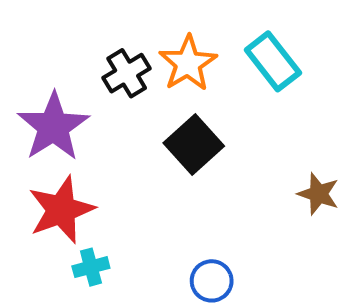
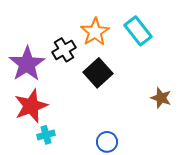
black cross: (127, 73) -> (64, 50), moved

